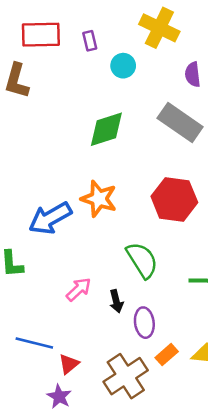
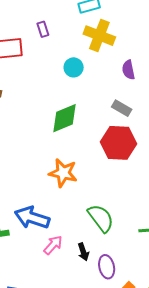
purple rectangle: (90, 41) -> (43, 29), moved
gray rectangle: (180, 122) -> (122, 108), size x0.6
red hexagon: (174, 199) -> (118, 143), moved
blue arrow: (50, 218) -> (32, 218), moved, turned 52

